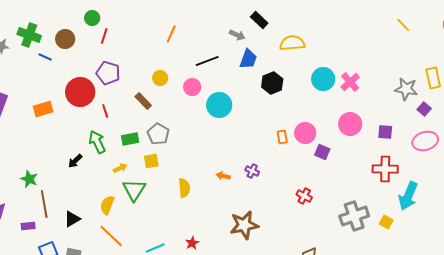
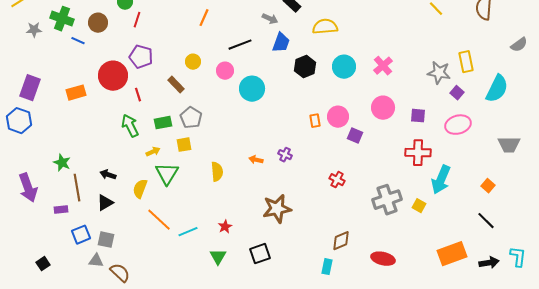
cyan circle: (323, 79) -> (344, 67), moved
black arrow: (75, 161) -> (108, 175), moved, turned 63
orange line: (111, 236) -> (159, 220), moved

